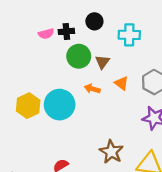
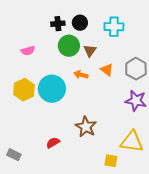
black circle: (94, 21) -> (80, 23), moved
pink semicircle: (46, 34) -> (28, 51), moved
brown star: (111, 152) -> (86, 127), moved

